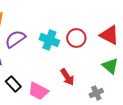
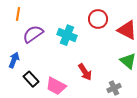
red circle: (76, 38) -> (98, 19), moved

